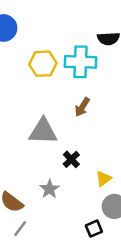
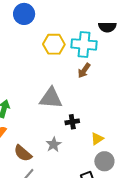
brown arrow: (82, 107) -> (84, 71), moved
black cross: (71, 159) -> (72, 122), turned 32

